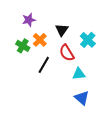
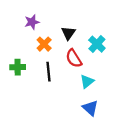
green cross: (23, 46) -> (18, 67), moved, turned -32
black line: (44, 65) -> (48, 72), turned -36
cyan triangle: (79, 74) -> (87, 81), turned -32

